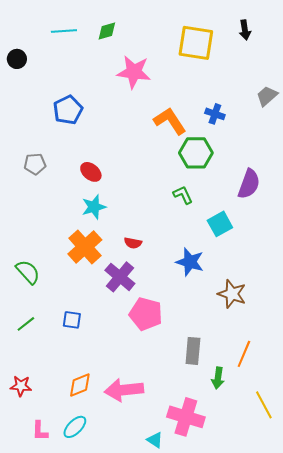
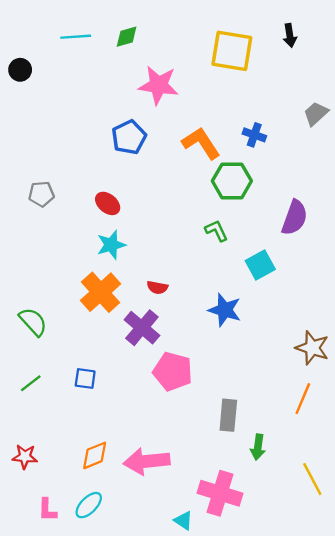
blue pentagon: (68, 110) -> (129, 137), moved
brown star: (232, 294) -> (312, 348), moved
orange line: (244, 354) -> (303, 399), moved

